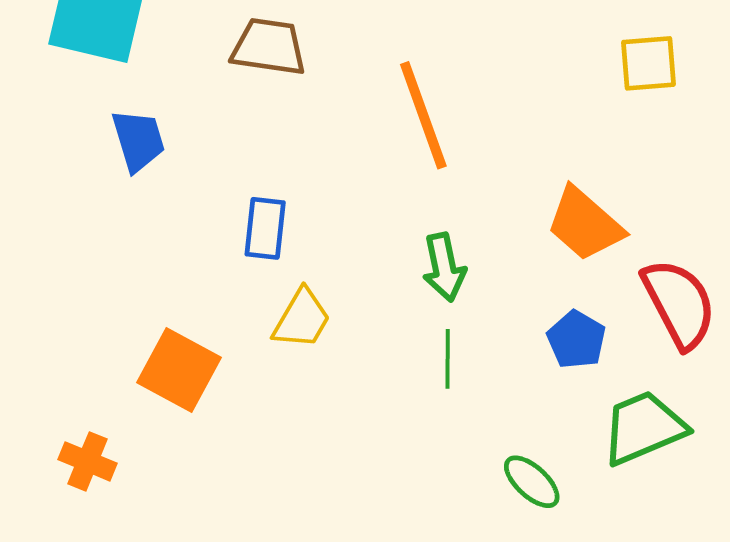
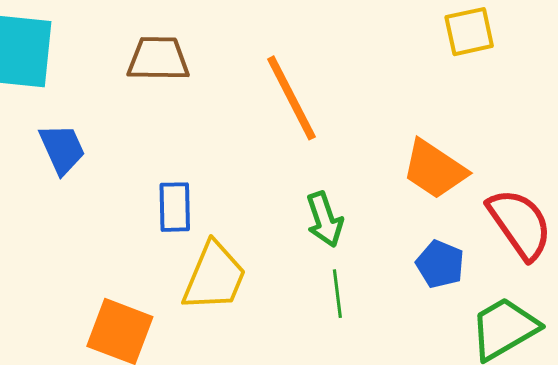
yellow trapezoid: (302, 319) -> (214, 277), size x1.4

